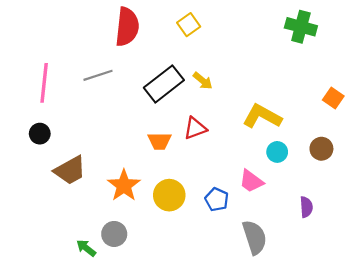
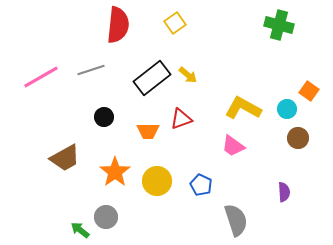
pink line: (44, 83) -> (41, 77), turned 54
black circle: (40, 134) -> (104, 117), moved
cyan circle: (277, 152) -> (287, 109), moved
pink trapezoid: (251, 181) -> (233, 146), moved

